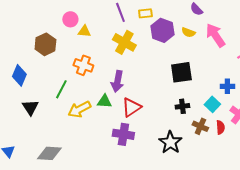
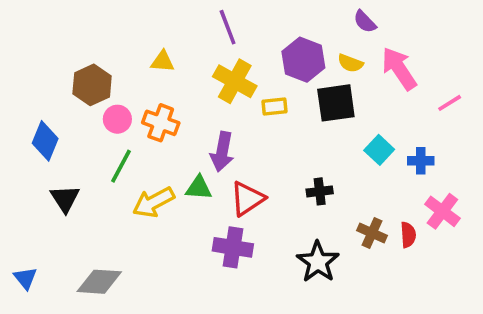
yellow rectangle: (145, 13) -> (274, 107), moved
pink circle: (70, 19) -> (117, 119), moved
black square: (181, 72) -> (336, 103), moved
cyan square: (212, 104) -> (379, 150), moved
black cross: (182, 106) -> (320, 191), moved

